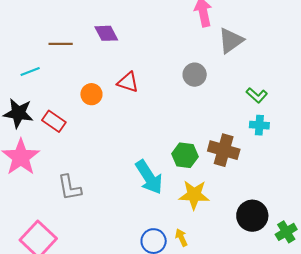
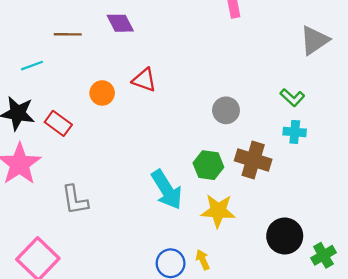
gray triangle: (231, 41) -> (314, 40), moved
gray circle: (195, 75) -> (226, 110), moved

